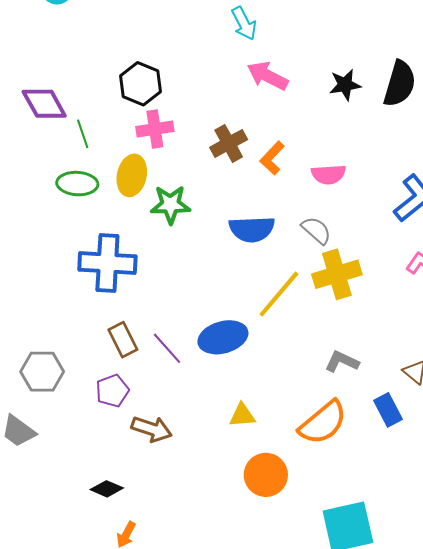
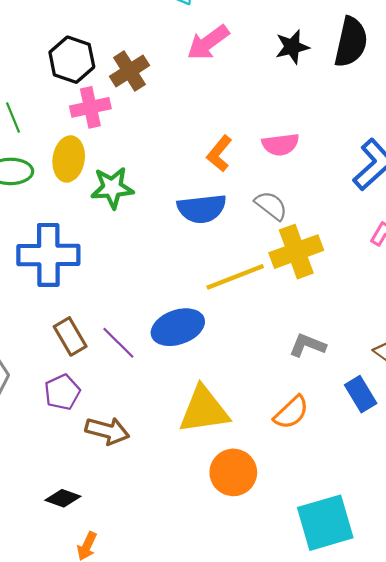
pink arrow: (268, 76) -> (208, 43), turned -60
brown cross: (229, 143) -> (129, 71), moved
orange L-shape: (272, 158) -> (219, 154), moved
yellow line: (279, 294) -> (235, 277), turned 32
yellow triangle: (242, 415) -> (204, 410), size x1.8
orange semicircle: (323, 423) -> (291, 412), size x0.7

